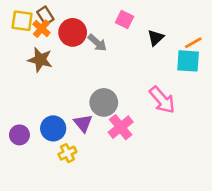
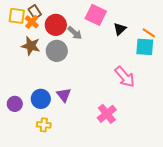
pink square: (125, 19) -> (96, 15), size x1.5
orange line: (193, 43) -> (149, 33), turned 64
gray circle: (104, 102) -> (57, 51), moved
pink cross: (121, 127) -> (107, 114), moved
yellow cross: (67, 153) -> (44, 125), moved, turned 32

